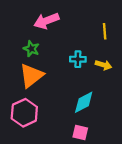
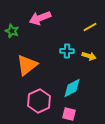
yellow line: (105, 31) -> (90, 27), turned 64
green star: (31, 49) -> (12, 31), moved
pink hexagon: (24, 113) -> (39, 101), moved

